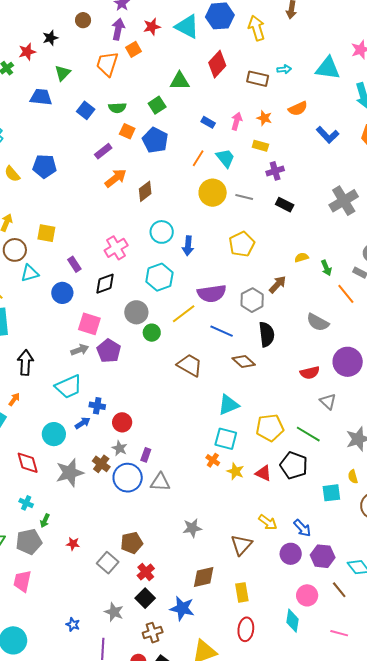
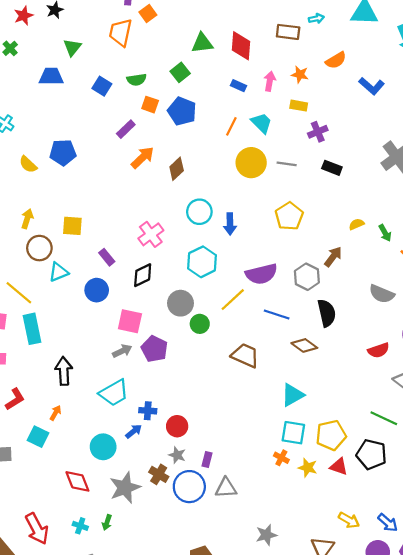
red star: (27, 52) -> (23, 16), moved
red diamond: (217, 64) -> (241, 46), moved, turned -32
yellow pentagon: (270, 428) -> (331, 435), moved
green arrow: (45, 521) -> (107, 522), moved

